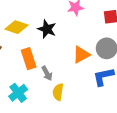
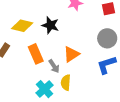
orange triangle: (81, 55) -> (71, 54), moved
cyan cross: (18, 93) -> (45, 89), moved

